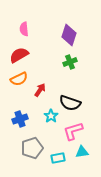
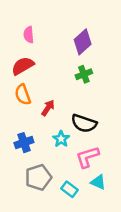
purple diamond: (69, 35) -> (83, 42), turned 30
orange semicircle: (19, 79) -> (23, 95), turned 96
cyan triangle: (82, 152) -> (98, 182), turned 32
cyan rectangle: (58, 158) -> (69, 189), turned 48

